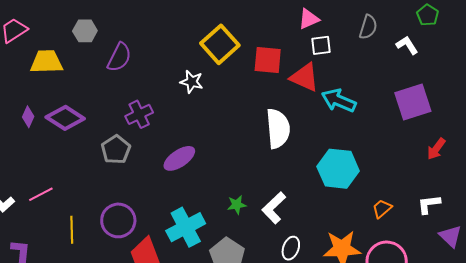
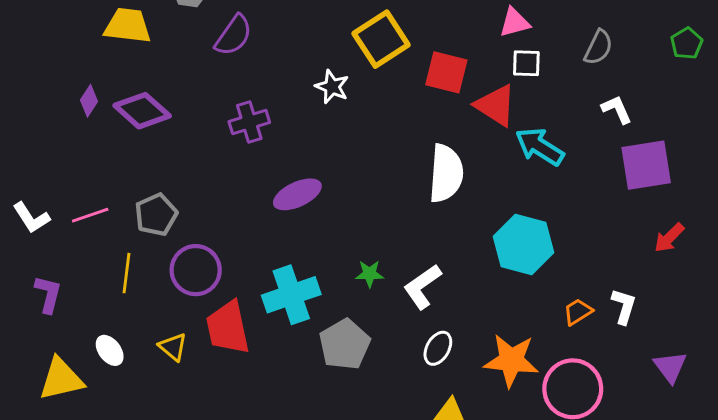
white L-shape: (407, 45) -> (617, 109), moved
gray pentagon: (116, 150) -> (156, 215), moved
white L-shape: (429, 204) -> (624, 306), moved, turned 105

